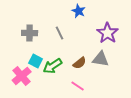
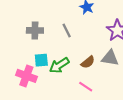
cyan square: (36, 61) -> (41, 60), turned -32
pink cross: (22, 76) -> (26, 76), turned -30

